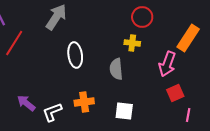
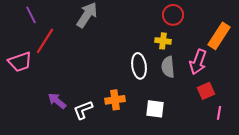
white ellipse: (75, 55) -> (139, 66), moved
gray semicircle: (116, 69) -> (168, 67), moved

